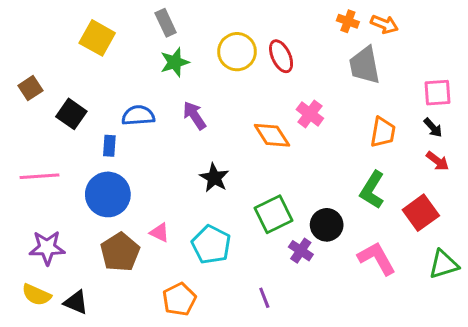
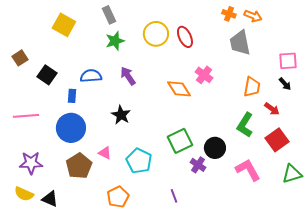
red arrow: (438, 161) -> (272, 109), moved
black star: (214, 178) -> (121, 115), moved

